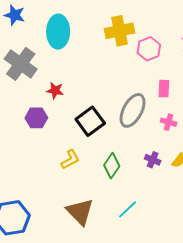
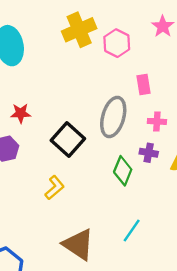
purple cross: (153, 160) -> (149, 153), moved
green diamond: (112, 166) -> (123, 171), moved

